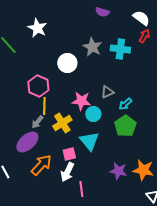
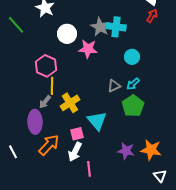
cyan cross: (120, 49) -> (116, 27), moved
white circle: (67, 63) -> (67, 34), moved
gray triangle: (107, 92) -> (114, 86), moved
pink star: (81, 101) -> (88, 49), moved
cyan circle: (93, 114) -> (132, 57), moved
purple ellipse: (27, 142) -> (35, 122), turned -50

